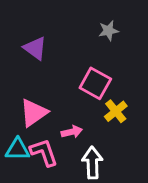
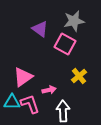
gray star: (108, 31) -> (74, 21), size x1.5
purple triangle: (35, 48) -> (40, 29), moved
pink square: (95, 83) -> (65, 44), moved

